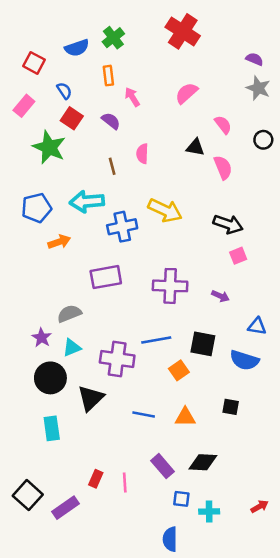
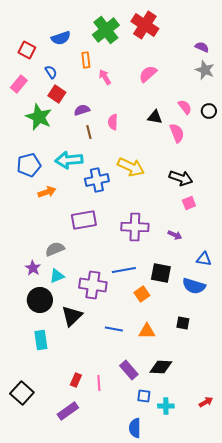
green cross: (113, 38) -> (106, 30), moved, size x1.5
purple semicircle: (111, 121) -> (82, 110), moved, turned -56
pink semicircle: (223, 125) -> (185, 107), moved
purple rectangle: (66, 508) -> (68, 411), moved

